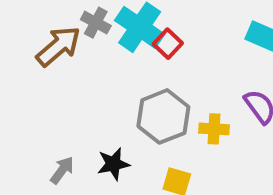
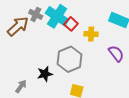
yellow cross: (214, 129) -> (91, 34), moved
black star: (113, 164) -> (45, 74), moved

